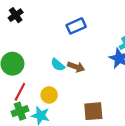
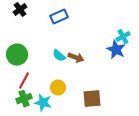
blue rectangle: (76, 26) -> (59, 17), moved
yellow circle: (49, 95) -> (58, 88), moved

